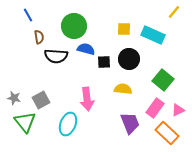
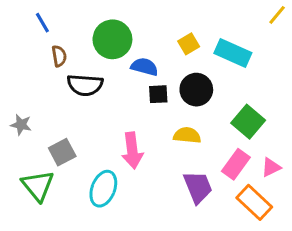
yellow line: (174, 12) -> (277, 15), moved
yellow square: (124, 29) -> (189, 44), turned -32
blue semicircle: (86, 49) -> (144, 67), moved
gray star: (14, 98) -> (21, 125), moved

